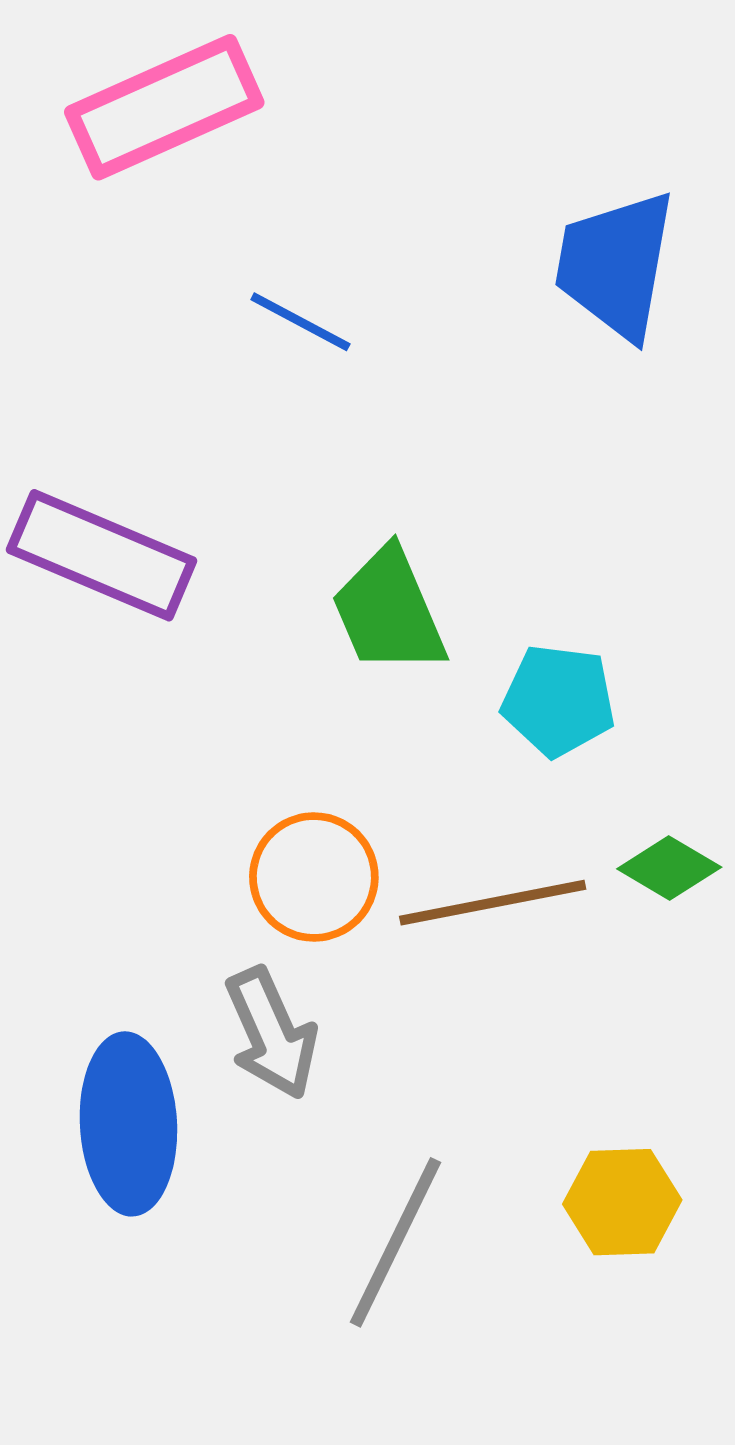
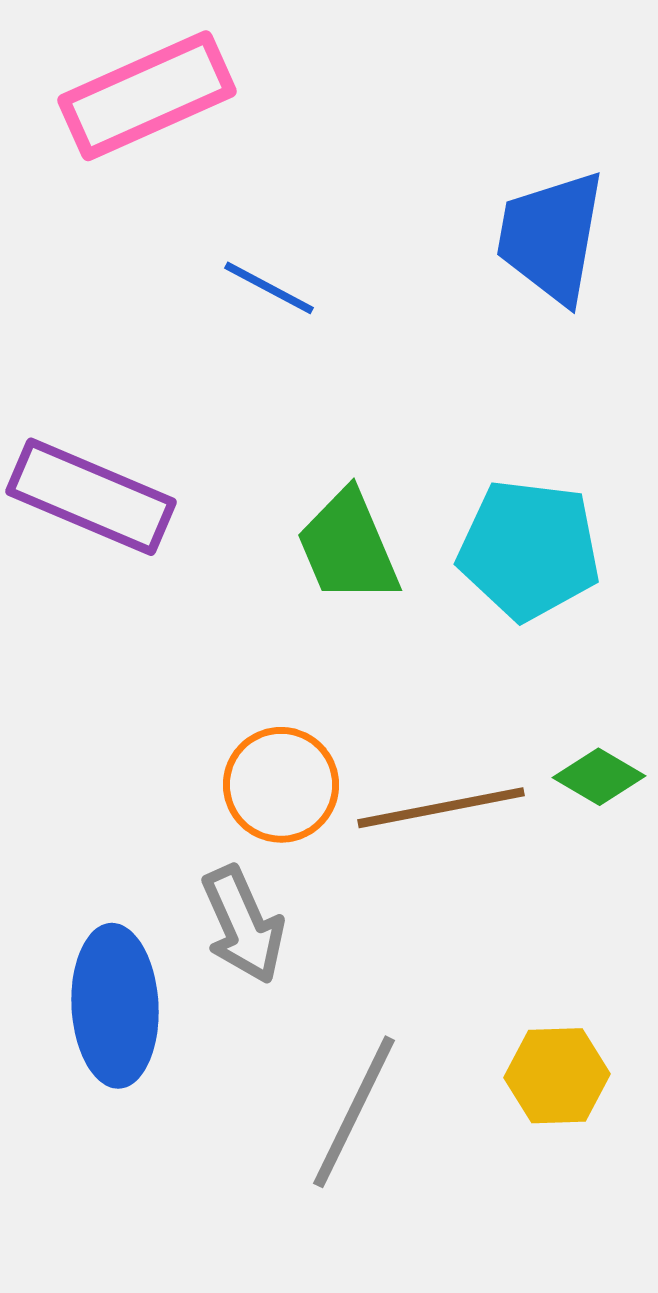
cyan pentagon: (559, 700) -> (529, 550), moved, size x1.4

